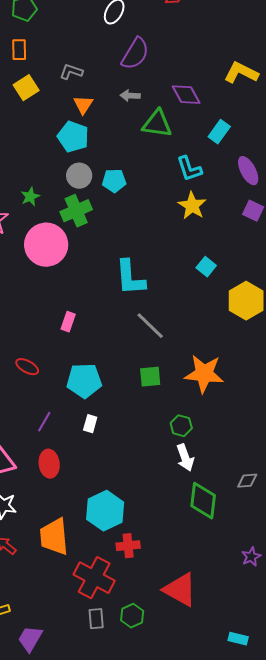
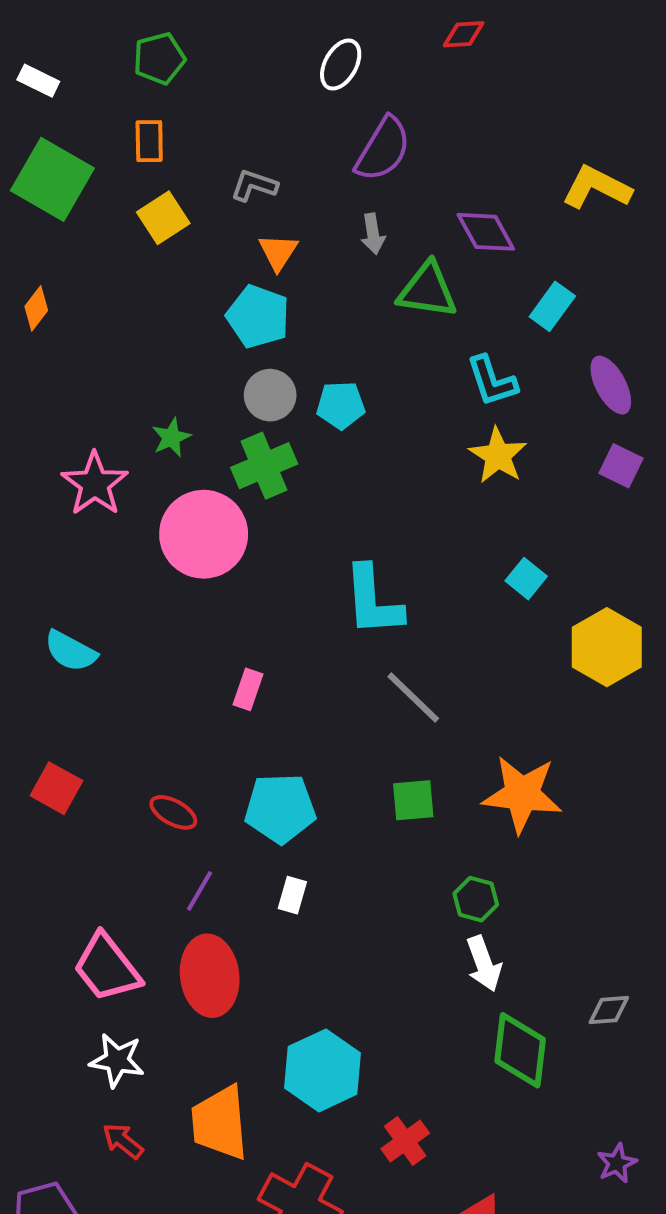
gray arrow: (130, 96) -> (373, 234), turned -102
red ellipse: (27, 367) -> (173, 812), moved
red ellipse: (49, 464) -> (210, 976), size x1.4
red cross: (128, 546) -> (405, 1141), moved, turned -30

